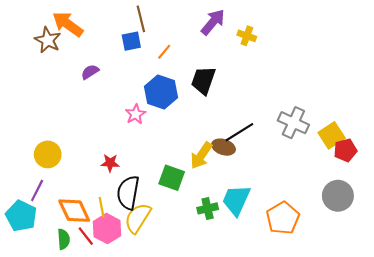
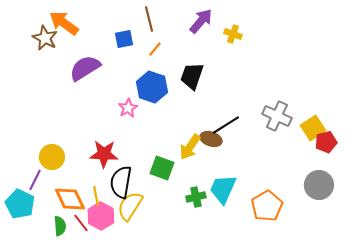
brown line: (141, 19) -> (149, 19), moved
purple semicircle: (90, 72) -> (85, 68), size x1.8
yellow circle: (48, 154) -> (52, 157), moved
red star: (110, 163) -> (104, 154), size x1.6

